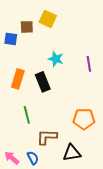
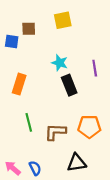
yellow square: (48, 19) -> (63, 20), moved, turned -36
black rectangle: (43, 82) -> (69, 85), moved
brown L-shape: (47, 137) -> (55, 132), moved

